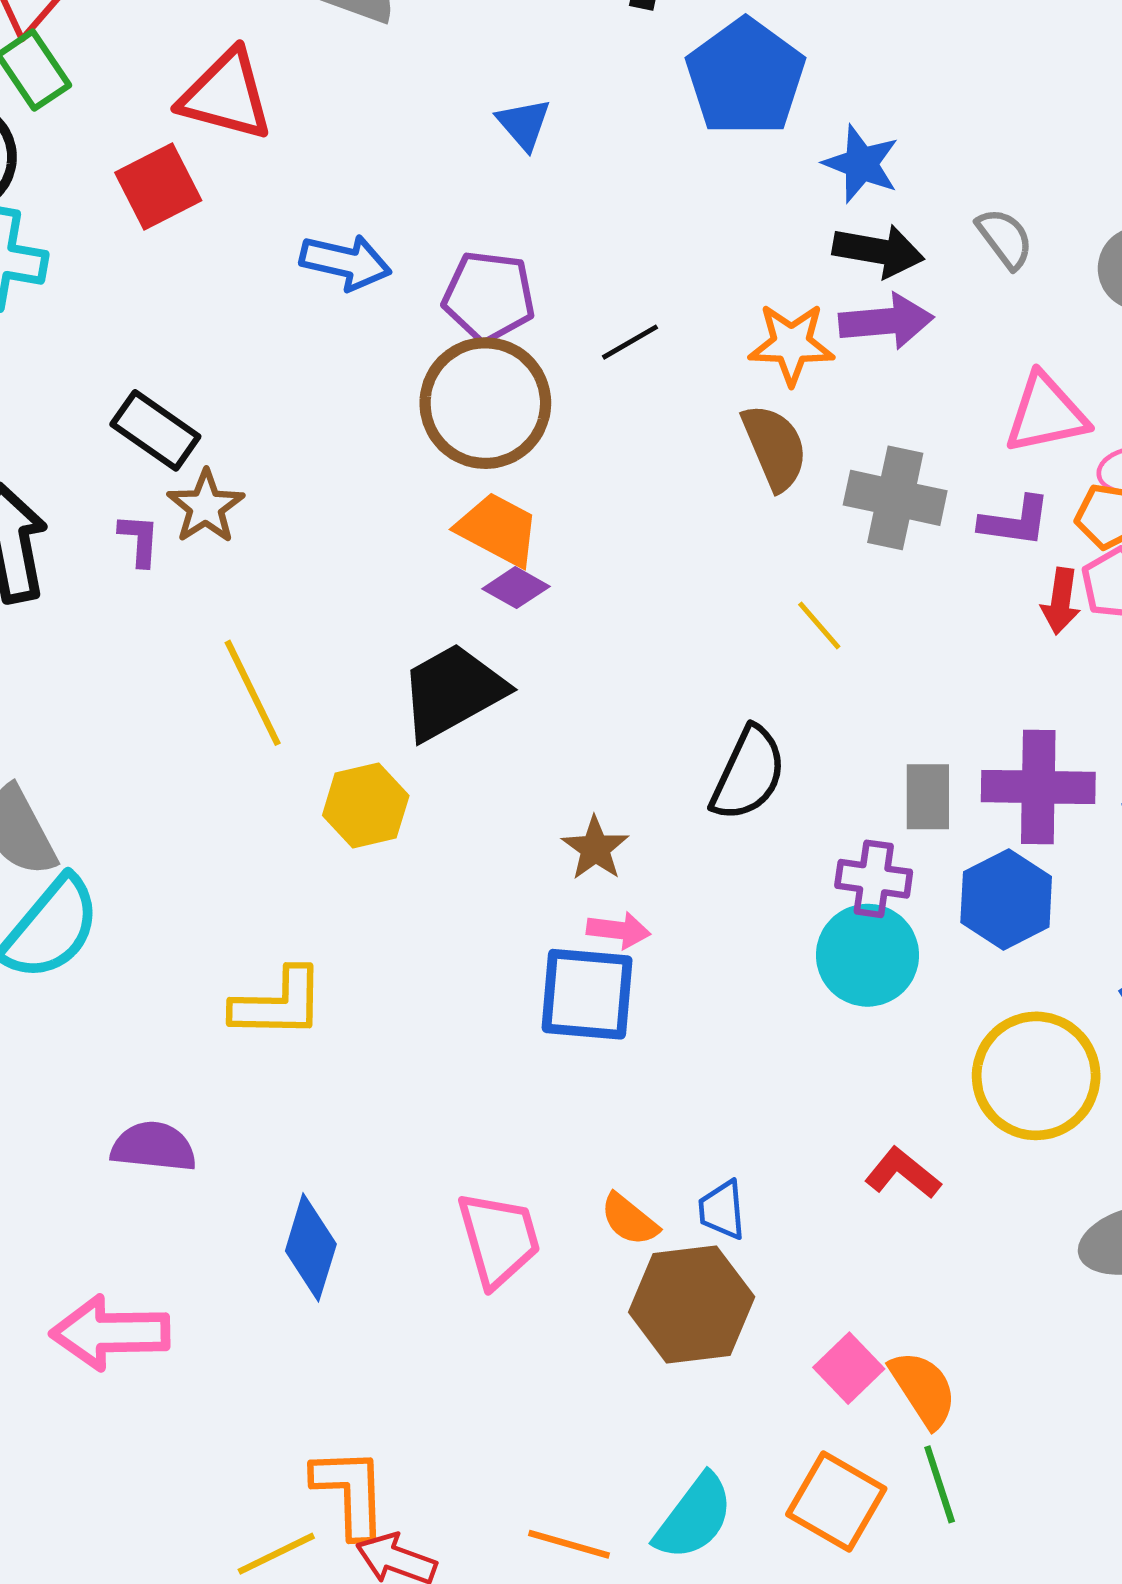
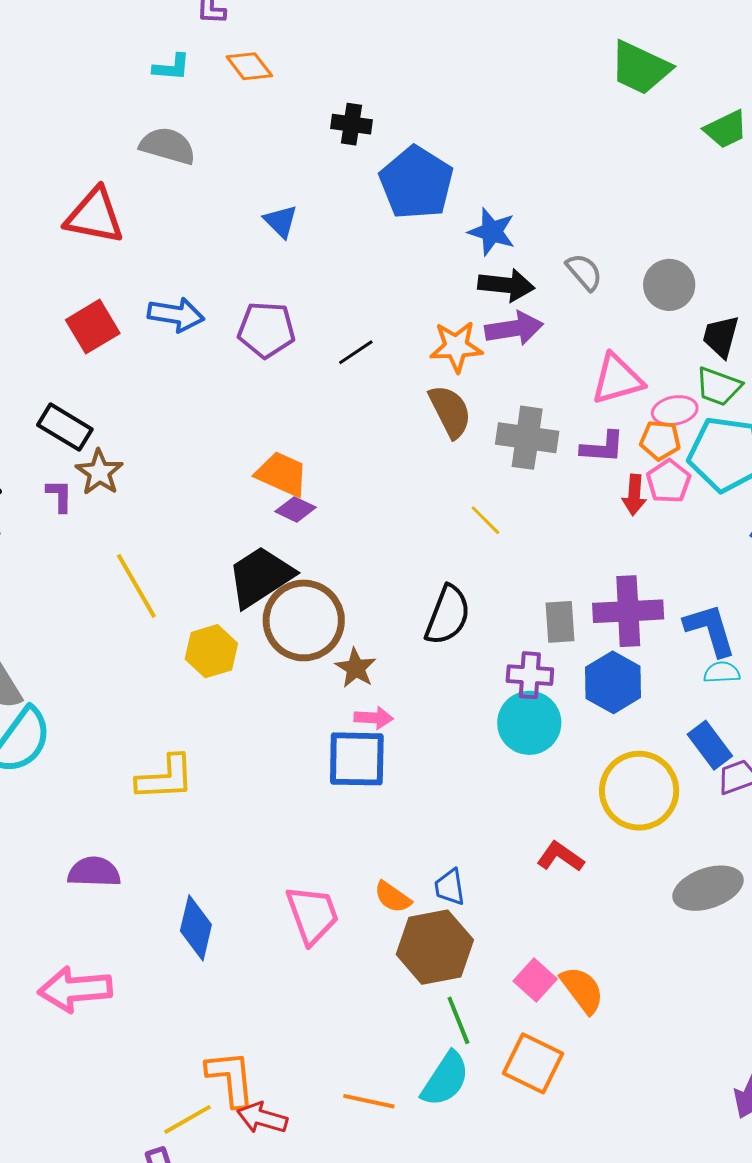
red square: (158, 187) -> (93, 327), moved
brown circle: (485, 403) -> (304, 620), moved
green line: (940, 1484) -> (458, 1020), moved

